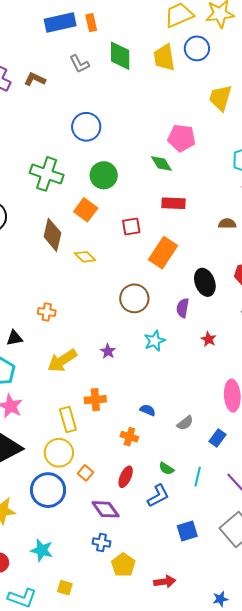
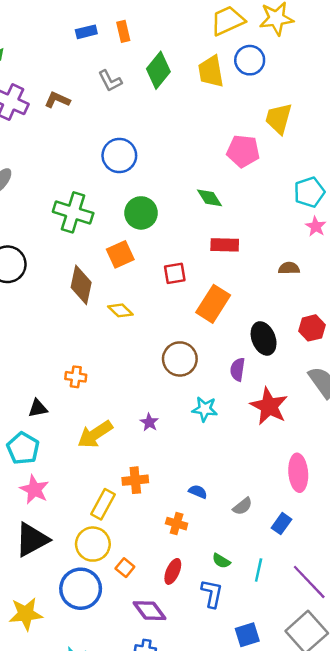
blue rectangle: (60, 23) -> (86, 32), size x0.6
green diamond: (120, 56) -> (158, 70), turned 40
pink pentagon: (182, 138) -> (243, 151), moved
orange square: (86, 210) -> (120, 254), turned 30
red star: (209, 339) -> (269, 406), size x2.0
cyan star: (155, 341) -> (205, 409), turned 30
yellow rectangle: (68, 419) -> (103, 504), turned 45
blue L-shape: (158, 496) -> (212, 593), turned -50

